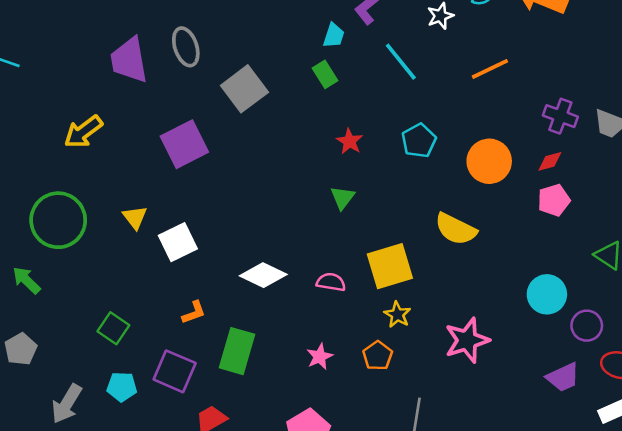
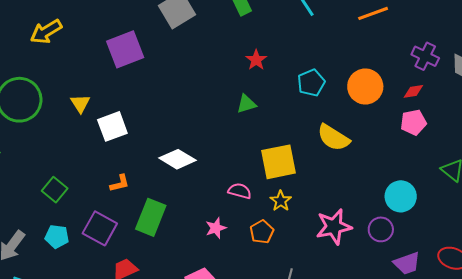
cyan pentagon: (419, 141) -> (311, 83), moved
green triangle: (343, 198) -> (246, 104), turned 30
pink semicircle: (331, 282) -> (240, 191), moved
purple circle: (587, 326) -> (381, 229), moved

